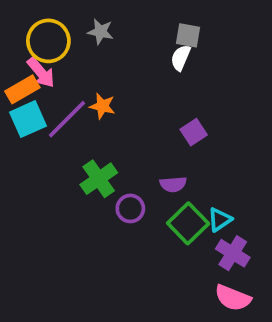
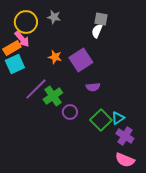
purple line: (67, 119) -> (36, 89), moved
purple square: (194, 132) -> (81, 60), moved, size x1.6
purple semicircle: (173, 184) -> (93, 87), moved

